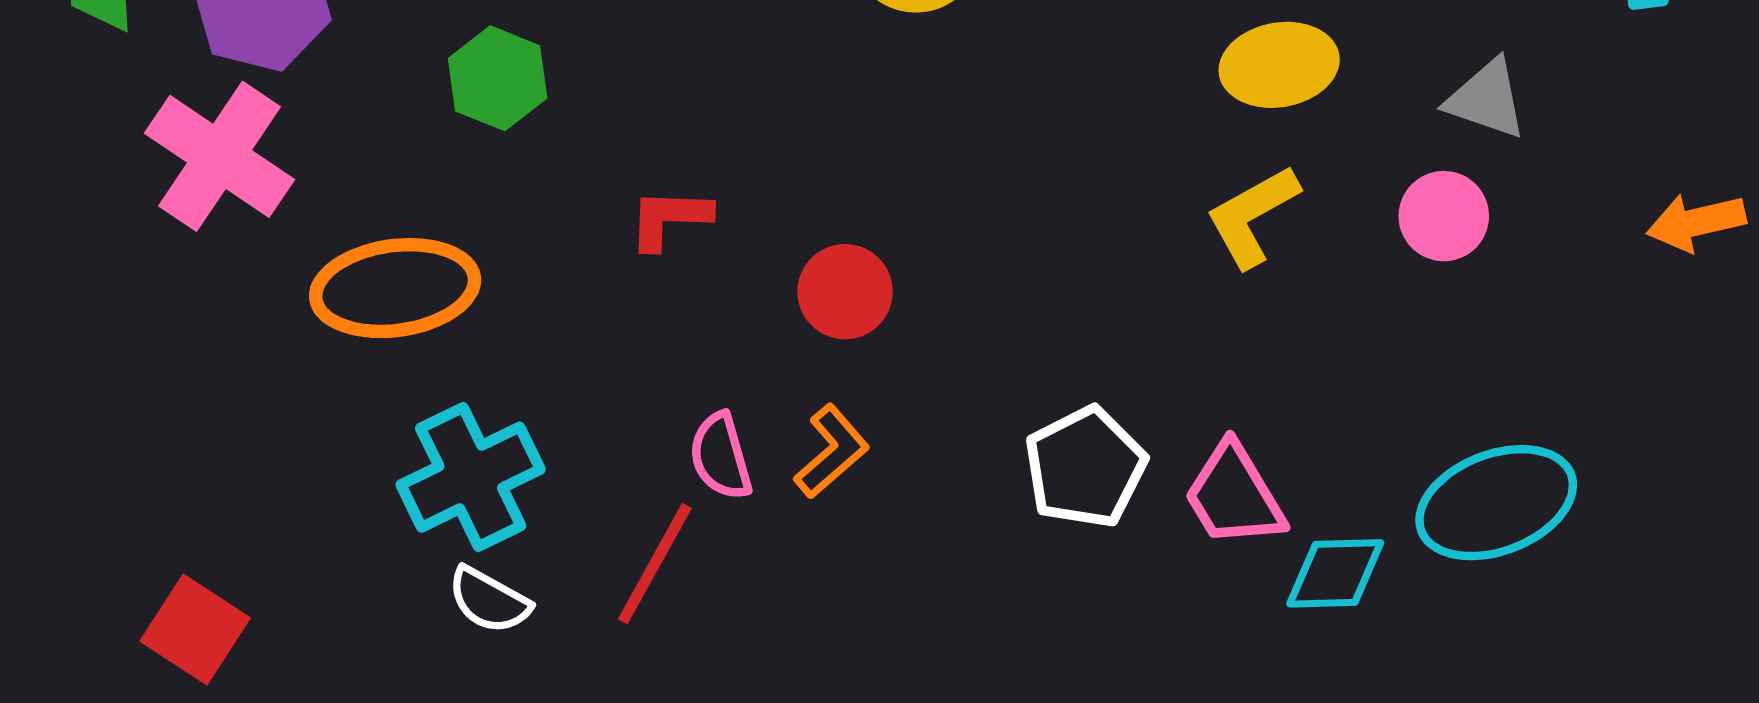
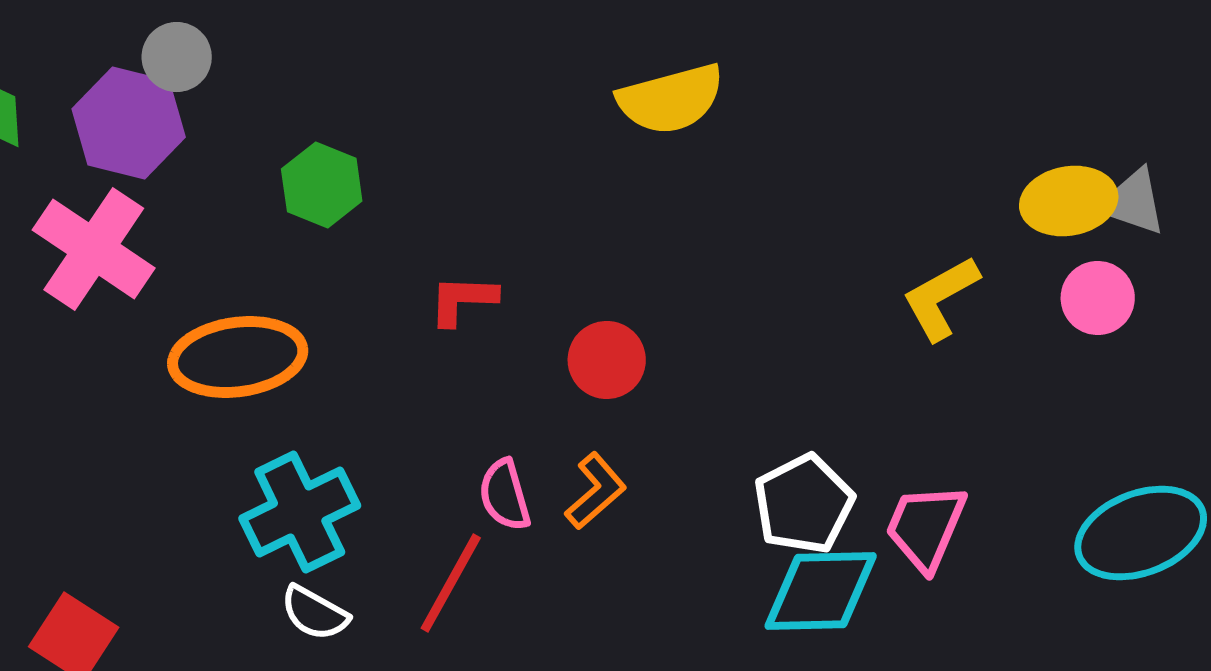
yellow ellipse: (1279, 65) -> (1069, 201), moved
pink trapezoid: (1234, 495) -> (926, 527), turned 54
cyan diamond: (1335, 573) -> (821, 591), moved, size x1.4

